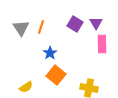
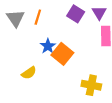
orange square: (56, 75) -> (62, 54), moved
yellow semicircle: (26, 87) -> (29, 73), moved

